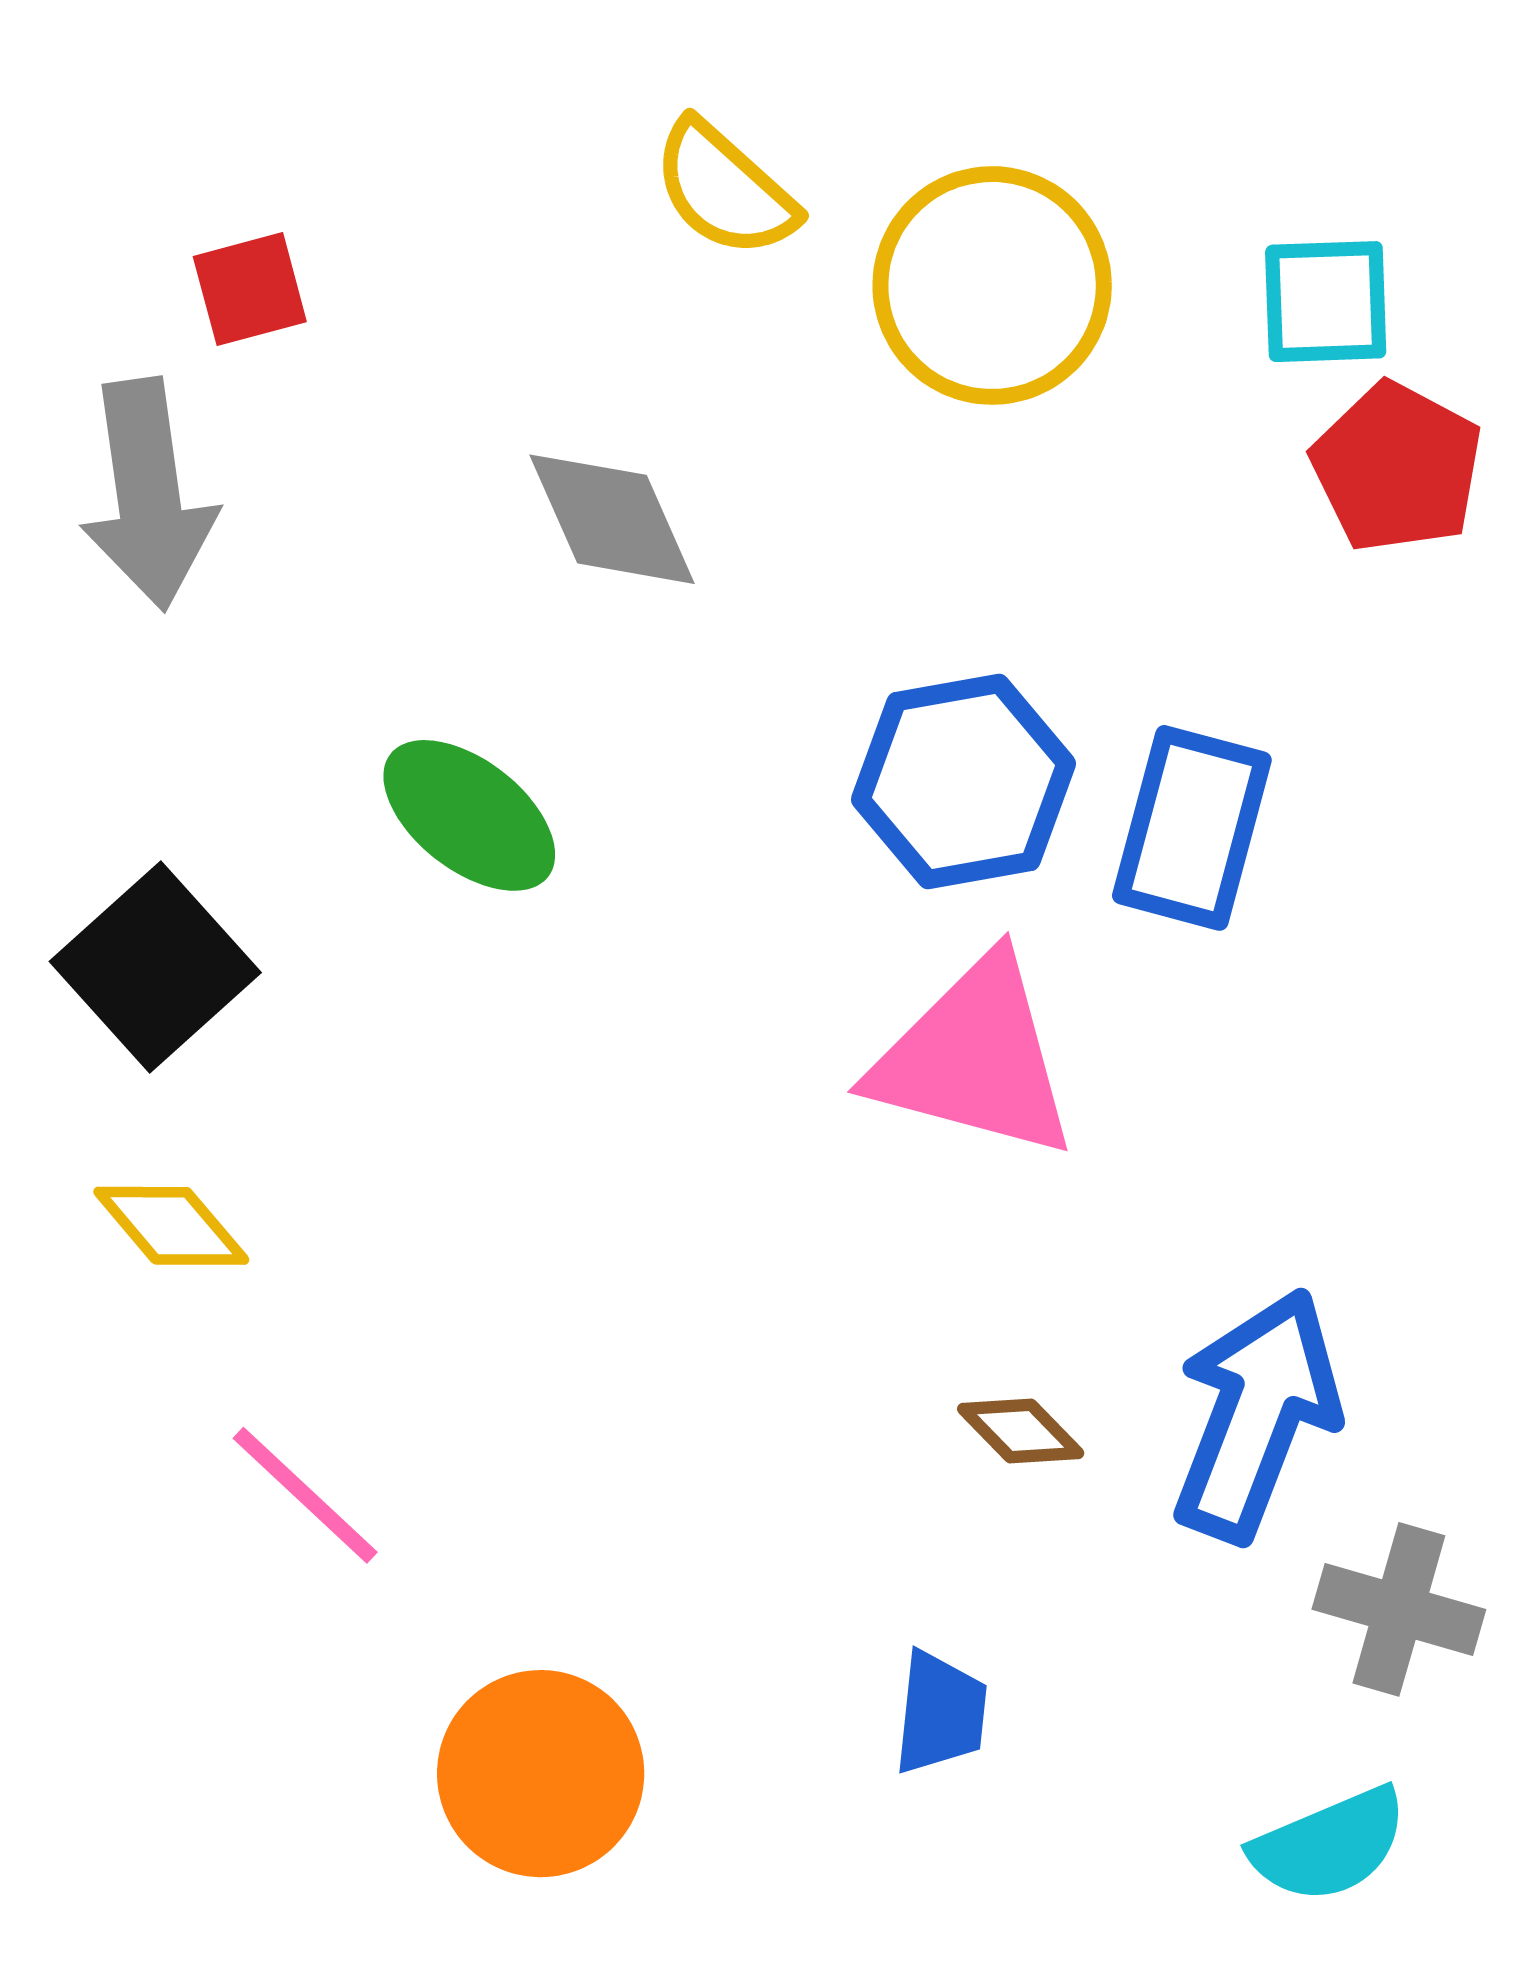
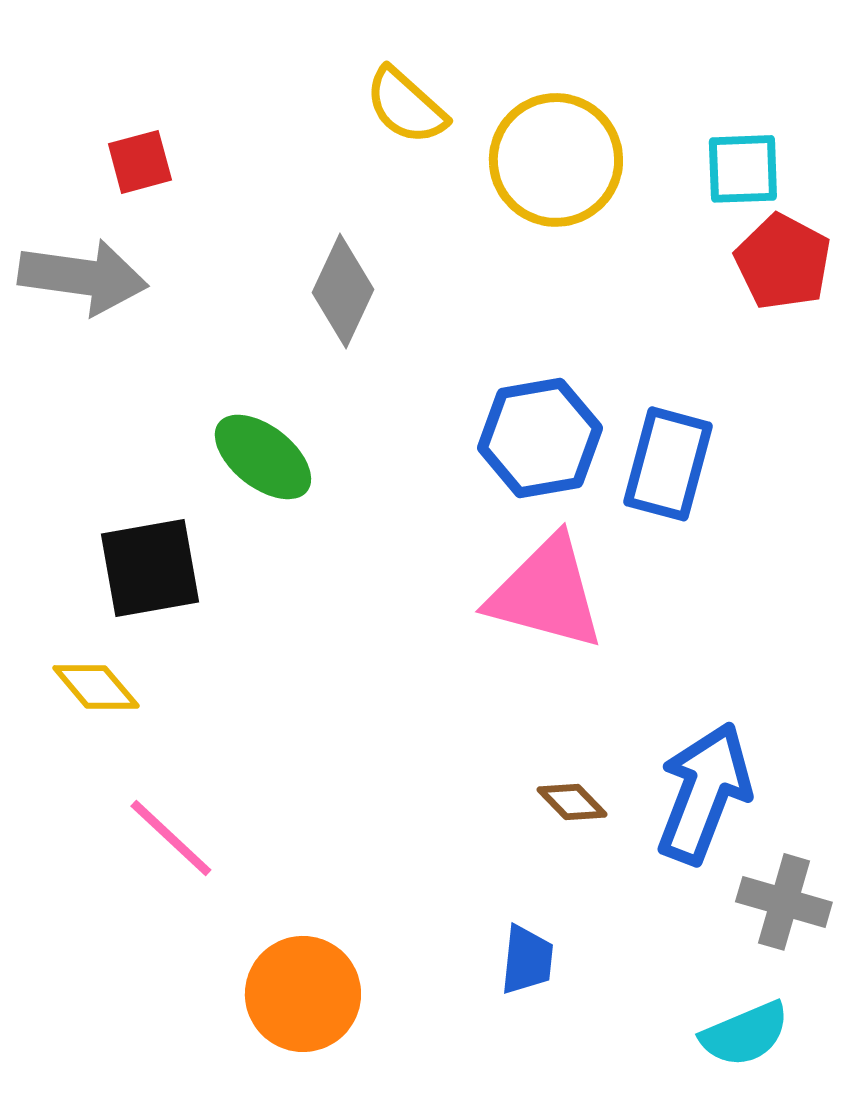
gray arrow: (148, 494) -> (83, 277), turned -74
gray diamond: (612, 519) -> (343, 291), turned 49
black square: (155, 967) -> (150, 568), moved, turned 32

